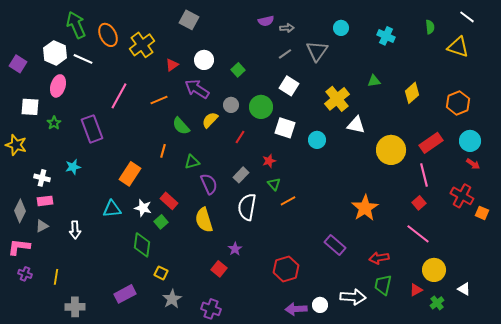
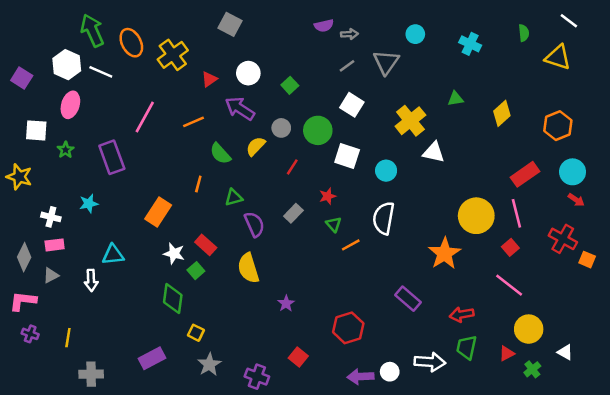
yellow circle: (391, 150) -> (476, 216), moved
white semicircle: (247, 207) -> (384, 218), moved
cyan triangle: (112, 209) -> (113, 255), moved
red square: (219, 269) -> (298, 357), moved

